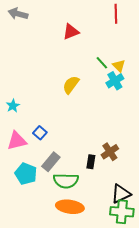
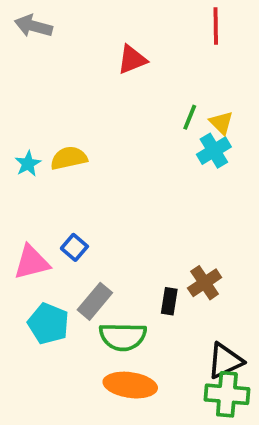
green line: (102, 63) -> (190, 117), turned 64
yellow semicircle: (71, 85) -> (69, 158), moved, turned 42
cyan star: (13, 106) -> (28, 164), moved

